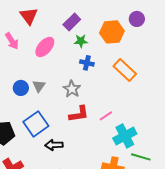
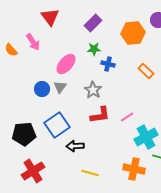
green star: (81, 41) -> (94, 49), moved
pink ellipse: (45, 47) -> (66, 64), moved
orange rectangle: (125, 70) -> (146, 71), size x0.7

